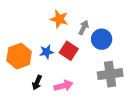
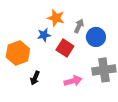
blue star: (47, 52) -> (44, 35), moved
pink arrow: (63, 86) -> (73, 81), moved

